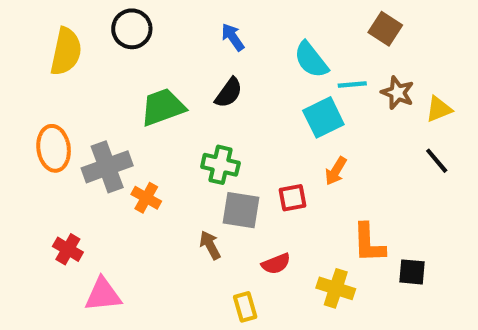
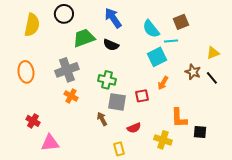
brown square: (385, 29) -> (181, 22), moved, turned 35
blue arrow: (233, 37) -> (113, 18), size x1.5
black semicircle: (229, 93) -> (111, 45), turned 77
brown star: (398, 93) -> (193, 72), moved
green trapezoid: (163, 107) -> (84, 38), moved
gray cross: (107, 167) -> (67, 70), moved

